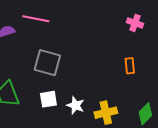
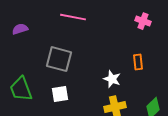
pink line: (36, 19) -> (73, 17), moved
white star: (76, 105) -> (112, 79), moved

